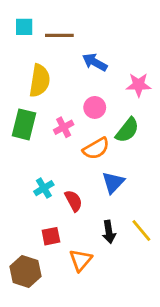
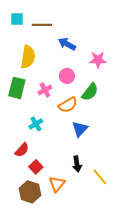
cyan cross: (44, 188) -> (36, 124), moved
red semicircle: (74, 201) -> (22, 150), moved, turned 70
yellow line: (141, 230) -> (100, 177), moved
red square: (51, 236) -> (36, 167), turned -32
brown hexagon: (25, 271) -> (30, 192), moved

